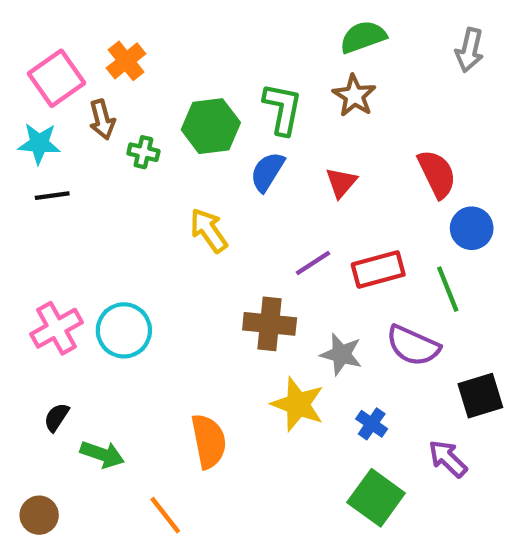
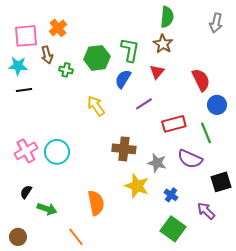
green semicircle: (363, 37) -> (167, 17), turned 115
pink square: (57, 78) -> (26, 36), turned 30
red triangle: (341, 183) -> (157, 72), moved
purple line: (313, 263) -> (144, 104), moved

